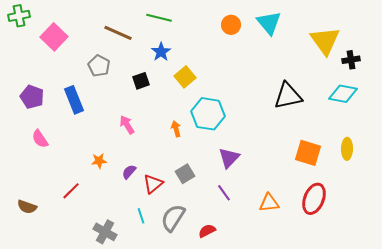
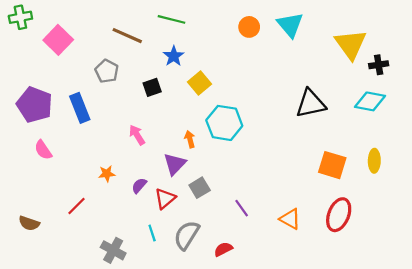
purple pentagon: (32, 97) -> (34, 105), size x1.4
purple triangle: (229, 158) -> (175, 164), moved
orange triangle: (269, 203) -> (290, 219), turned 35

